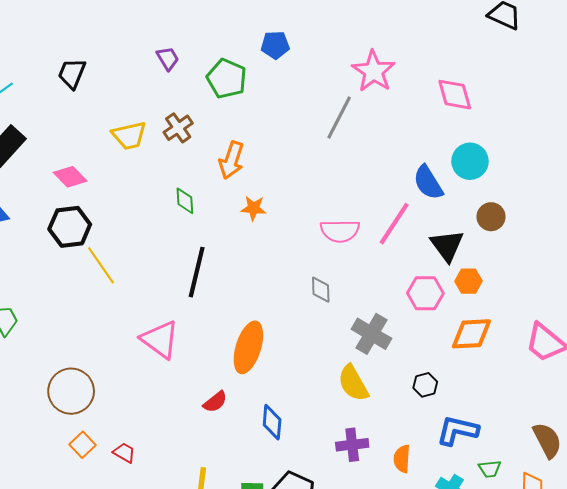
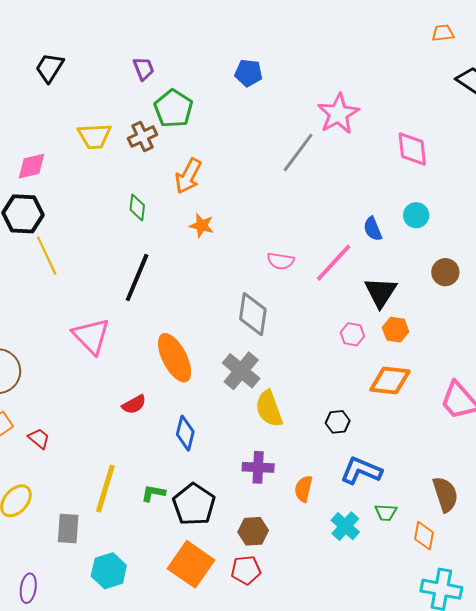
green pentagon: (227, 79) -> (173, 109), moved
cyan circle: (470, 161) -> (416, 215), size x0.7
pink diamond: (70, 177) -> (31, 166), turned -68
blue semicircle: (428, 183) -> (373, 229), size x0.7
brown circle: (491, 217) -> (445, 272), moved
pink semicircle: (340, 231) -> (281, 261), size x0.7
gray diamond: (321, 290) -> (253, 314), size x1.6
pink hexagon: (425, 293) -> (352, 334), size x0.7
gray cross: (372, 334) -> (241, 371), moved
orange ellipse: (248, 347) -> (175, 358), turned -54

